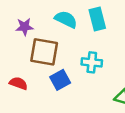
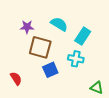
cyan rectangle: (97, 19) -> (83, 36), moved, turned 42
red semicircle: (18, 83) -> (16, 78), moved, turned 32

